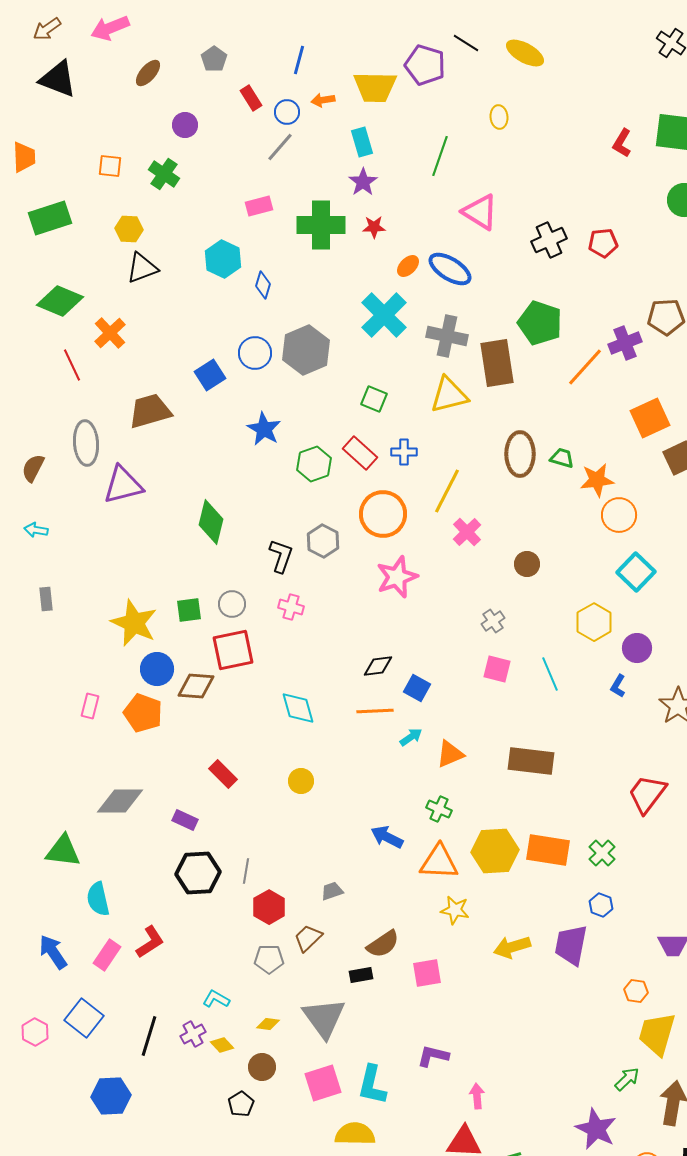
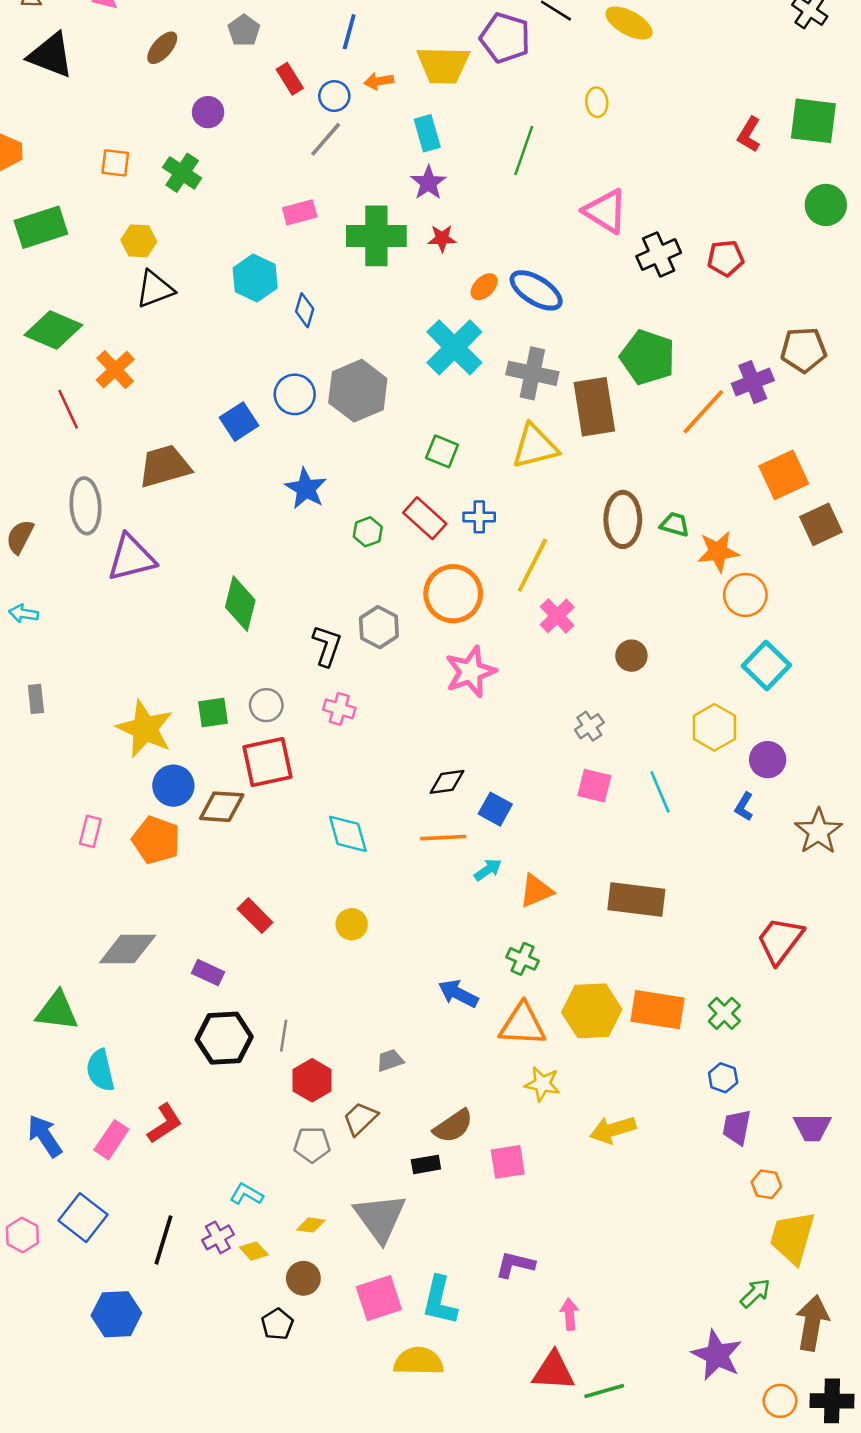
pink triangle: (480, 212) -> (605, 211), moved
green hexagon: (314, 464) -> (368, 532), size x0.7
purple trapezoid: (571, 945) -> (737, 1127), moved, size x0.7

